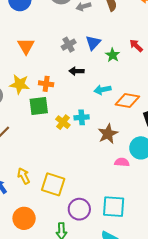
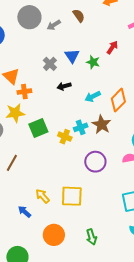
red arrow: (136, 46) -> (112, 47), turned 96
orange cross: (46, 84) -> (24, 92), moved
orange diamond: (127, 101) -> (118, 100), turned -40
brown star: (108, 134) -> (101, 125), moved
purple circle: (79, 209) -> (95, 162), moved

